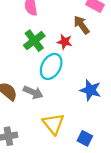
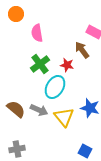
yellow triangle: (53, 124) -> (64, 117), moved

